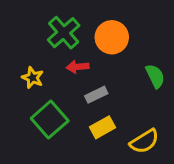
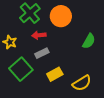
green semicircle: (155, 76) -> (89, 41), turned 56
gray rectangle: (96, 95) -> (42, 53), moved

